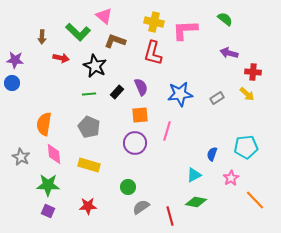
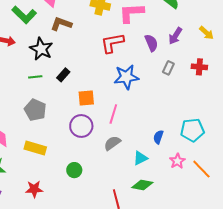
red L-shape: (153, 53) -> (112, 43), moved, turned 65
purple arrow: (229, 53) -> (175, 36), turned -72
red cross: (253, 72) -> (199, 67), moved
purple semicircle: (141, 87) -> (151, 43), moved
yellow arrow: (247, 94) -> (206, 33), moved
gray rectangle: (217, 98) -> (168, 68), moved, turned -32
orange line: (255, 200) -> (201, 169), moved
gray semicircle: (141, 207) -> (112, 143), moved

